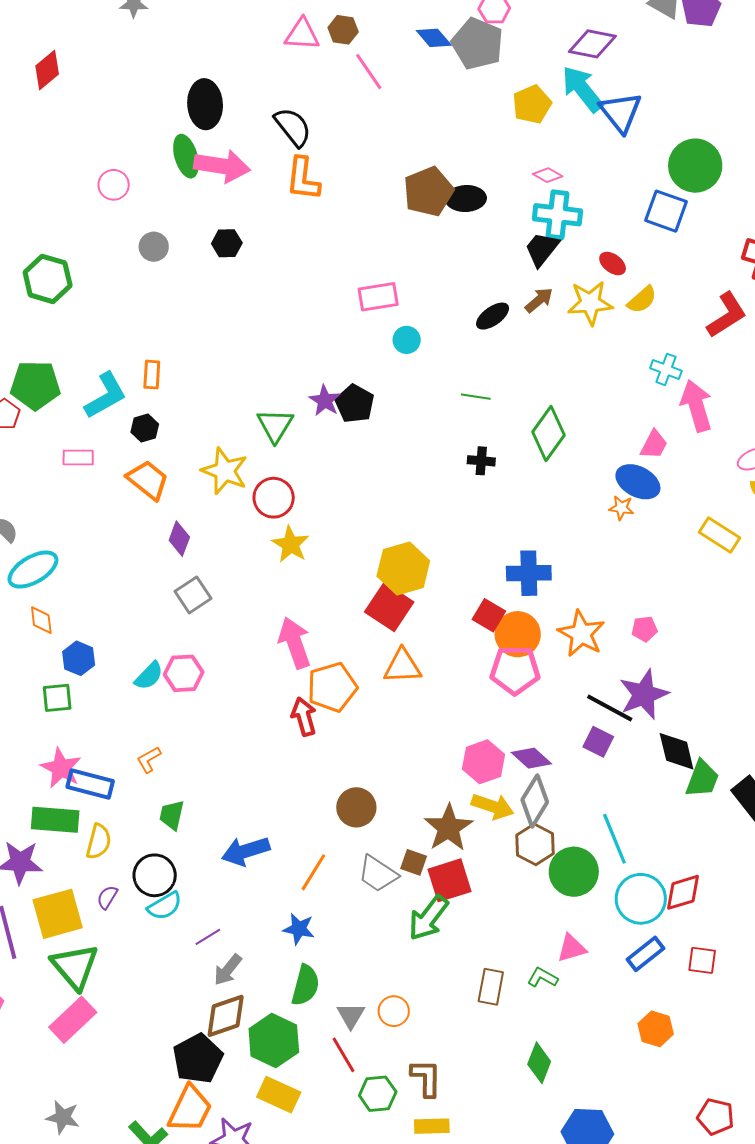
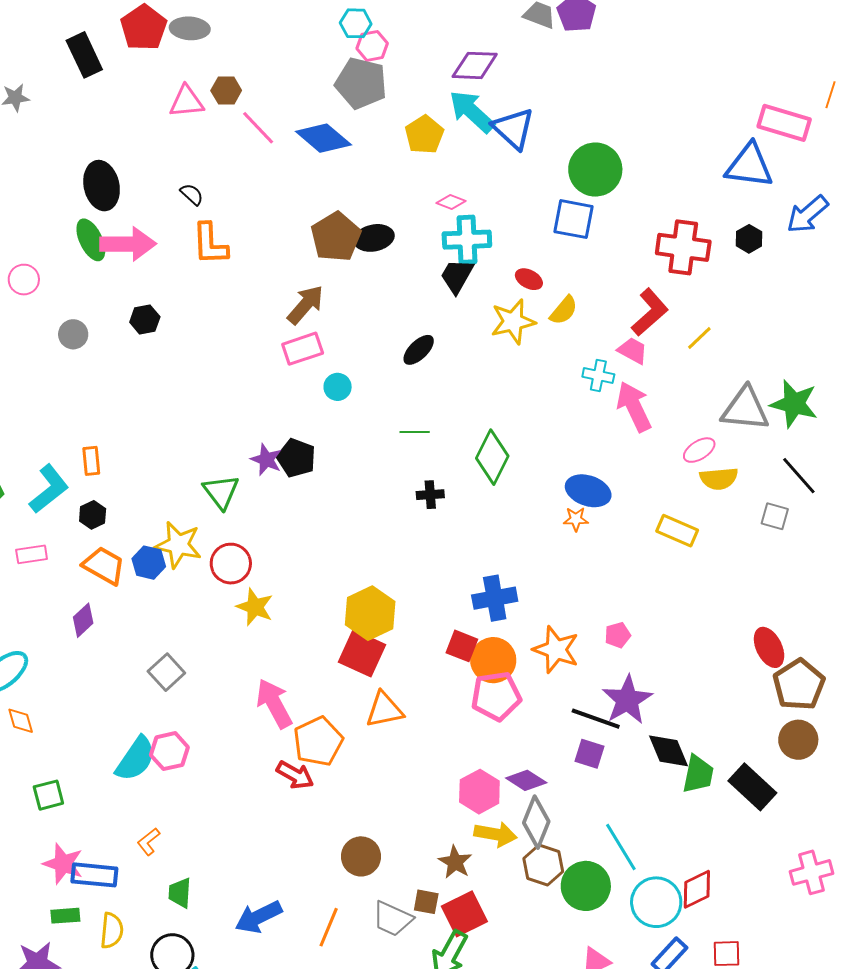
blue diamond: (434, 38) -> (323, 138), moved, size x1.5
black semicircle: (293, 127) -> (192, 194), size x0.6
brown arrow: (539, 300) -> (305, 305), moved, size x1.4
pink trapezoid: (654, 445) -> (633, 351), moved, turned -80
purple diamond: (179, 539) -> (83, 620), moved, turned 36
blue hexagon: (79, 658) -> (149, 563), moved
cyan semicircle: (149, 676) -> (136, 759), size x1.5
red arrow: (304, 717) -> (295, 775), turned 144
green rectangle: (55, 820) -> (65, 916), size x0.6
brown star: (448, 828) -> (455, 862), size x0.7

